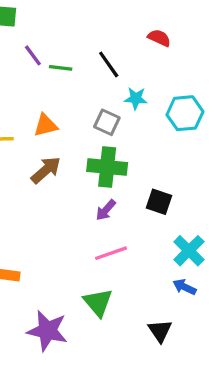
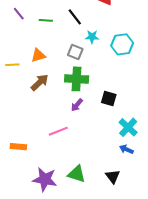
purple line: (33, 55) -> (19, 14), moved
pink line: (111, 253) -> (58, 131), moved
green triangle: (98, 302) -> (77, 174), moved, turned -30

